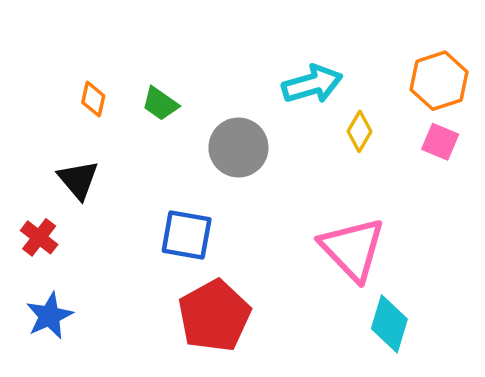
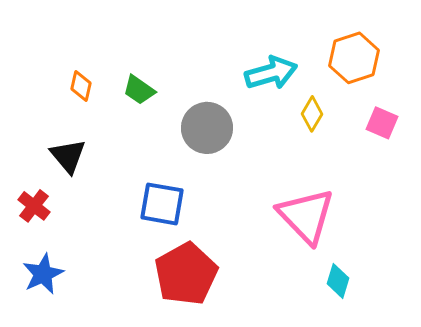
orange hexagon: (439, 81) -> (354, 58), moved
cyan diamond: (389, 324) -> (338, 281), size x0.7

